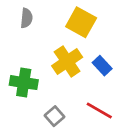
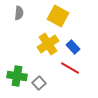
green cross: (24, 83) -> (17, 76), moved
red line: (99, 111) -> (70, 68), moved

